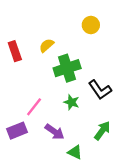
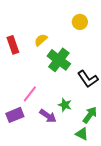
green cross: (67, 68) -> (59, 60), turned -35
green star: (72, 102) -> (65, 105), moved
green triangle: (75, 152) -> (82, 134), moved

